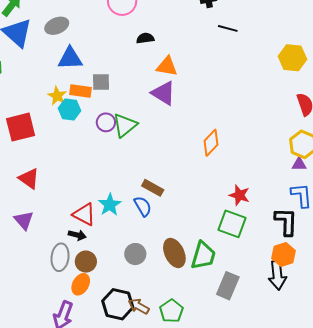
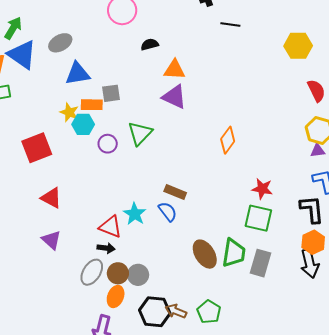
purple circle: (106, 122) -> (108, 144), moved
gray circle: (135, 254) -> (138, 275), moved
gray ellipse: (60, 257) -> (92, 272), turned 32
gray rectangle: (228, 286) -> (261, 263), moved

